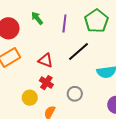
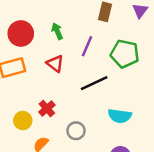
green pentagon: (96, 21) -> (125, 54), turned 30
red triangle: (46, 60) -> (55, 64), moved

